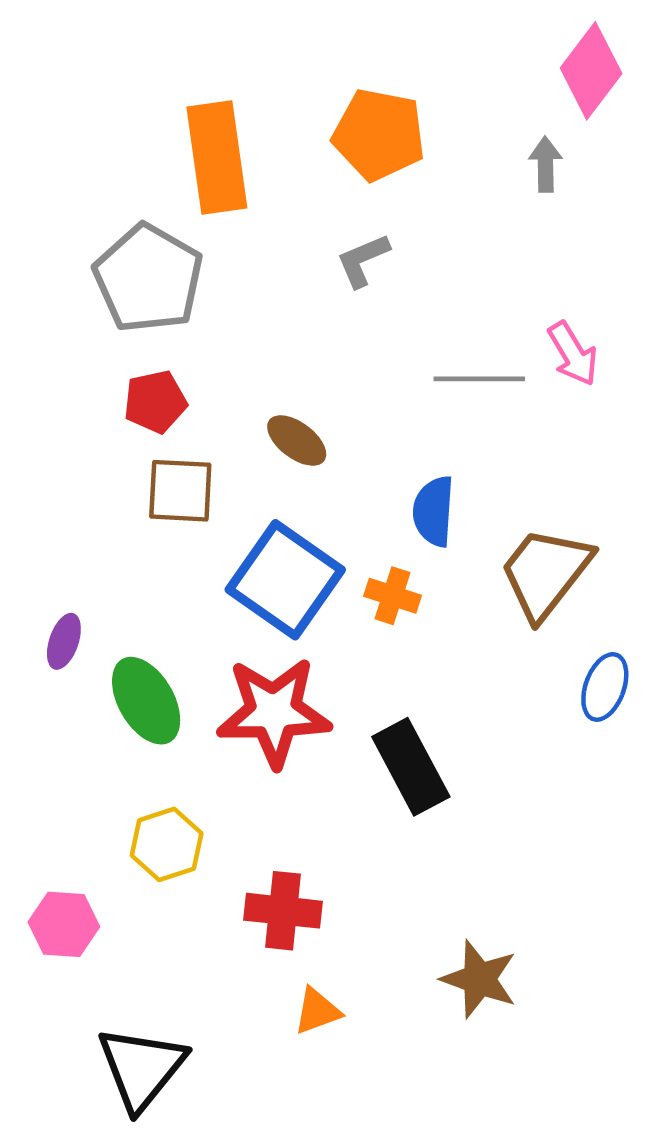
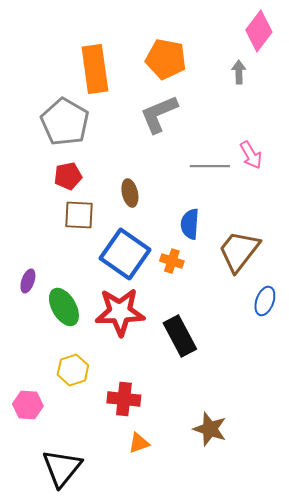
gray L-shape: (363, 260) -> (159, 114), size x1.6
brown ellipse: (297, 440) -> (130, 193), turned 40

